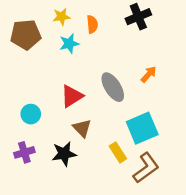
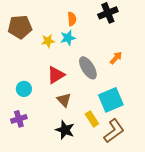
yellow star: (61, 17) -> (48, 41), moved
cyan star: (69, 44) -> (68, 38), moved
black star: (64, 154) -> (65, 130), moved, turned 30

